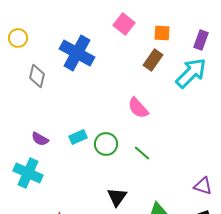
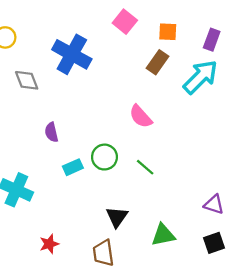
gray diamond: (37, 76) -> (27, 80), turned -35
cyan rectangle: (78, 137) -> (73, 167), moved
purple semicircle: (40, 139) -> (51, 132), moved, turned 48

